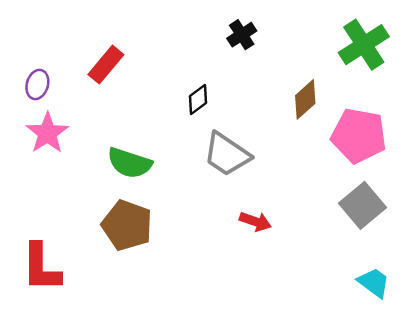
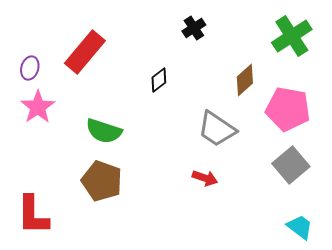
red rectangle: (106, 65) -> (85, 52), size x1.4
gray trapezoid: (227, 154) -> (217, 129), moved

